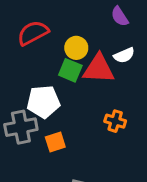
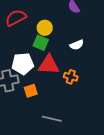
white semicircle: (124, 55) -> (77, 45), moved
red triangle: (99, 69) -> (49, 65), moved

